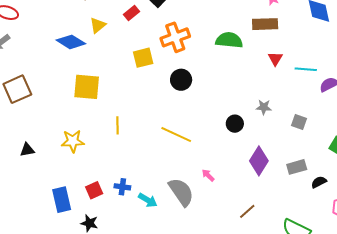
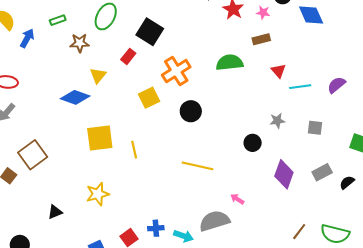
brown rectangle: (265, 24) -> (261, 39), size x0.7
cyan line: (306, 69) -> (300, 87), moved
yellow line: (118, 125) -> (134, 150), moved
gray semicircle: (181, 192) -> (214, 221), turned -60
brown line: (247, 211) -> (299, 232), moved

